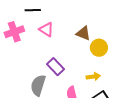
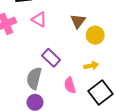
brown triangle: (83, 33) -> (78, 21), turned 49

